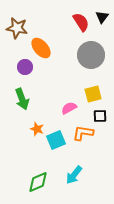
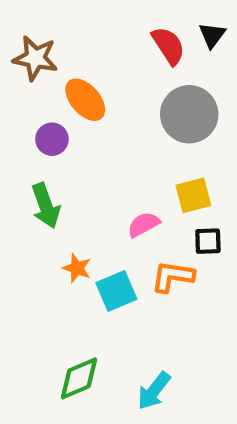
cyan arrow: (74, 175) -> (154, 391), moved

